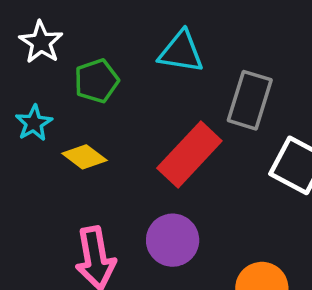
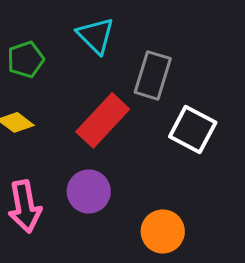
cyan triangle: (181, 52) -> (96, 35), turned 36

